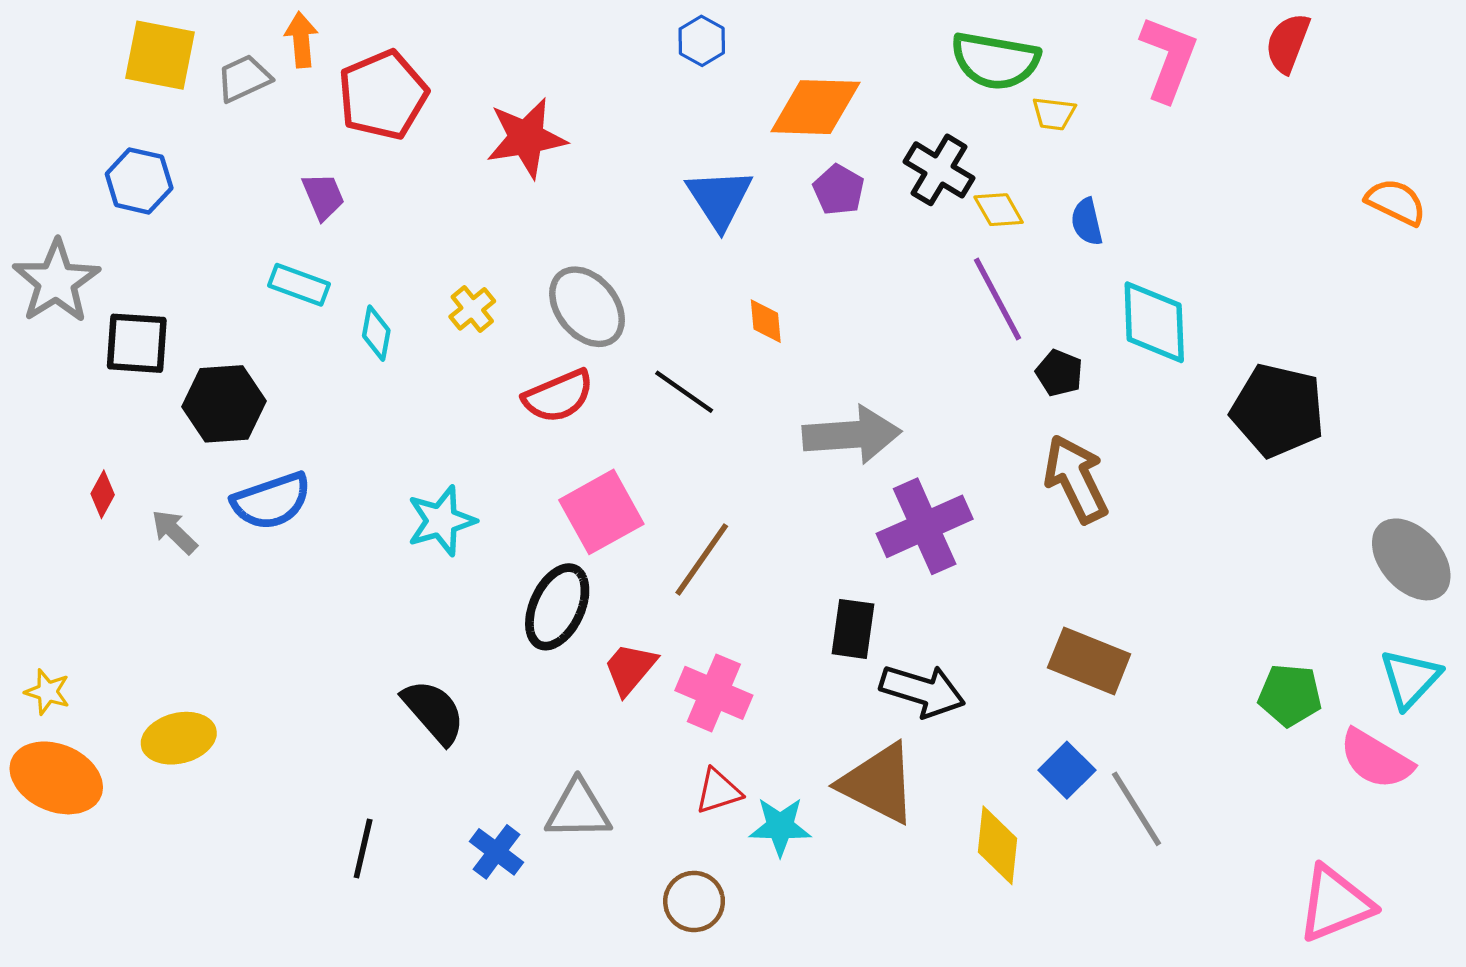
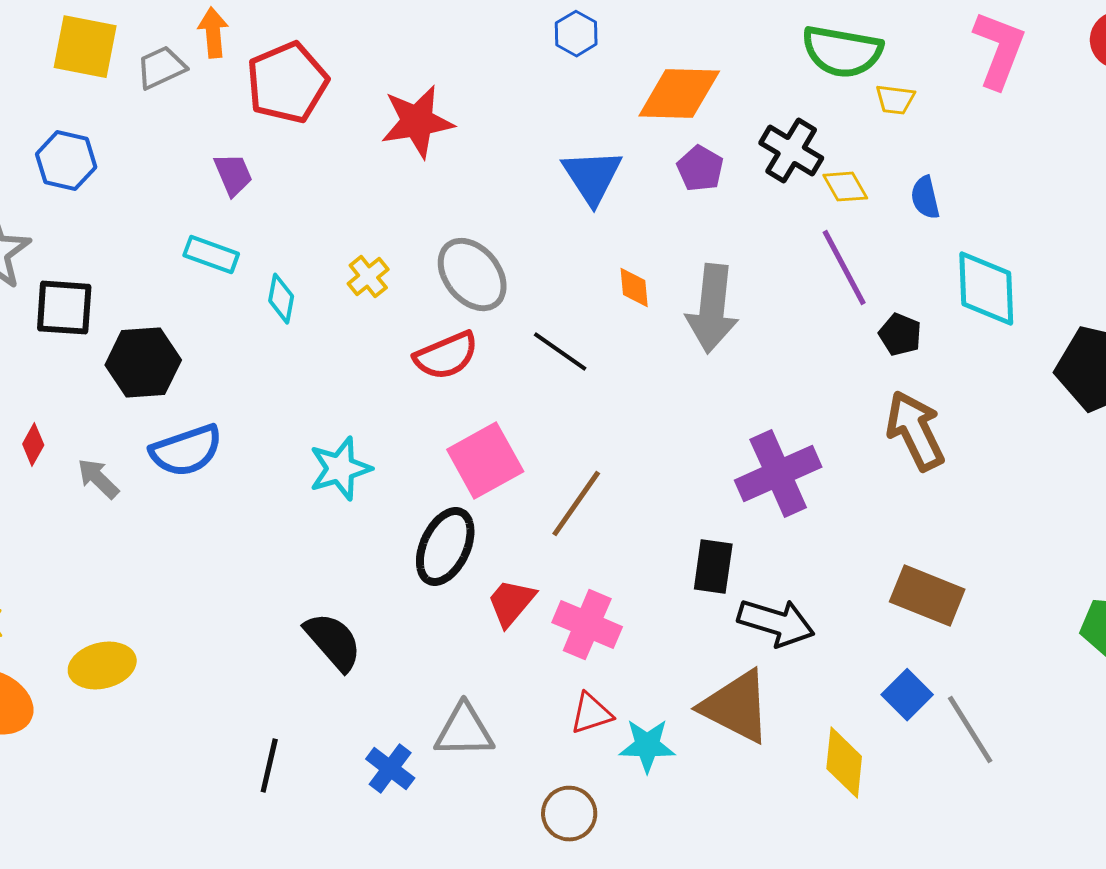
gray arrow: (852, 435) -> (712, 309), moved, turned 100

